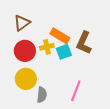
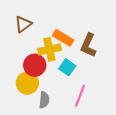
yellow cross: (47, 47) -> (49, 49), size x1.5
red circle: (25, 51) -> (35, 65), moved
cyan square: (64, 52) -> (67, 67), moved, turned -35

